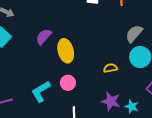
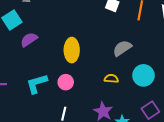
gray semicircle: (134, 34) -> (122, 48), moved
purple semicircle: (44, 37) -> (29, 40), moved

